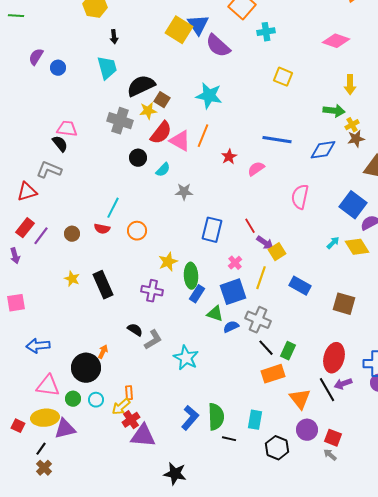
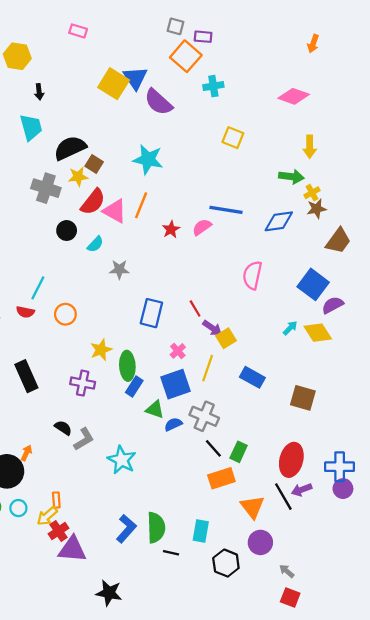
pink semicircle: (256, 169) -> (202, 227), moved
red square: (333, 438) -> (290, 597), moved

